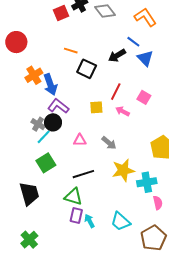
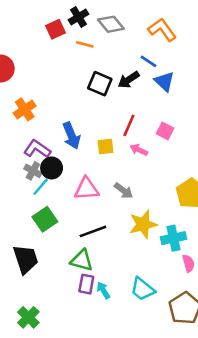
orange line: (71, 51) -> (85, 44), moved
black square: (87, 69) -> (100, 84), moved
blue arrow: (50, 85) -> (72, 136), moved
purple L-shape: (58, 106) -> (37, 149), moved
pink triangle: (80, 140) -> (87, 189), size x1.5

